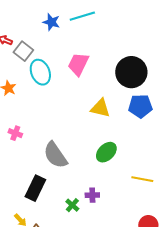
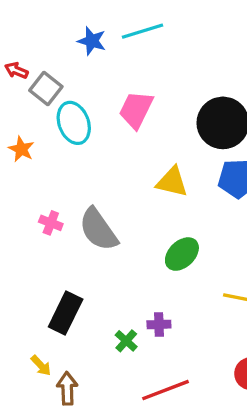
pink cross: (15, 133) -> (51, 223), moved
gray semicircle: (55, 155) -> (98, 229), moved

